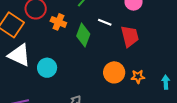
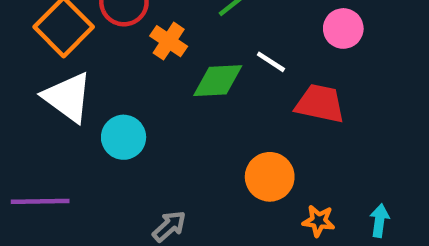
green diamond: (83, 35) -> (218, 81), turned 55
red trapezoid: (130, 36) -> (320, 104), turned -75
orange star: (138, 77) -> (319, 221), moved

